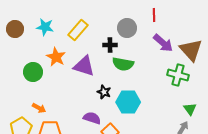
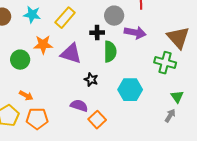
purple arrow: (163, 43) -> (135, 33), moved, turned -30
orange star: (56, 57) -> (43, 45), turned -30
green semicircle: (123, 64) -> (110, 52), turned -100
cyan hexagon: (128, 102) -> (130, 90), moved

